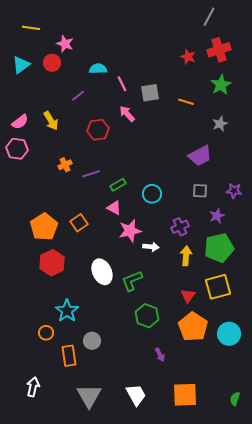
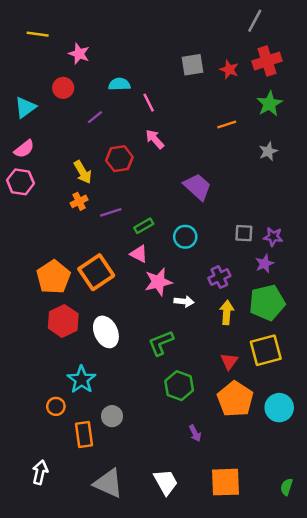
red circle: (52, 63) -> (63, 88), moved
cyan triangle: (21, 65) -> (25, 107), moved
gray square: (150, 93) -> (193, 65), moved
orange line: (186, 102) -> (227, 124), turned -35
yellow arrow: (51, 121) -> (83, 172), moved
purple trapezoid: (200, 156) -> (197, 187), moved, turned -110
purple star: (234, 191) -> (273, 237), moved
orange square: (79, 223) -> (96, 272), size x1.6
white ellipse: (102, 272) -> (106, 332), moved
gray triangle: (89, 396) -> (108, 483), turned -36

